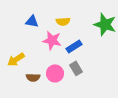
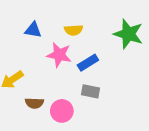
gray rectangle: (76, 68) -> (91, 91), turned -48
pink circle: (55, 73) -> (62, 111), moved

